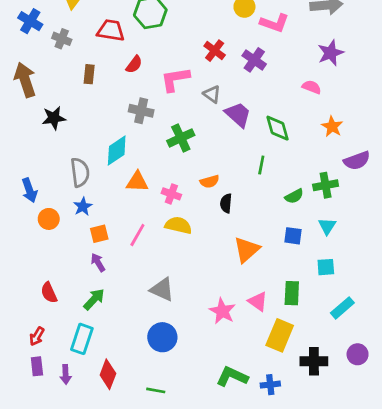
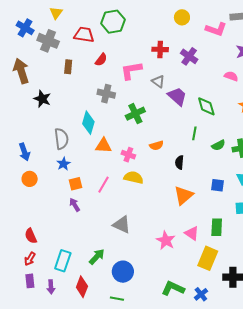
pink L-shape: (275, 23) -> (216, 29), moved
gray cross: (62, 39) -> (48, 41), size x1.5
red cross: (215, 51) -> (160, 49), turned -35
black star: (54, 118) -> (42, 99), turned 30
cyan diamond: (117, 150) -> (88, 123), turned -40
green semicircle: (294, 196) -> (218, 145), moved
black semicircle: (226, 203) -> (179, 162), moved
orange circle: (49, 219) -> (30, 179), moved
red semicircle: (49, 293) -> (31, 236), moved
green arrow: (94, 299) -> (97, 257), moved
blue circle: (162, 337) -> (123, 272), moved
blue cross: (270, 385) -> (201, 294), turned -32

